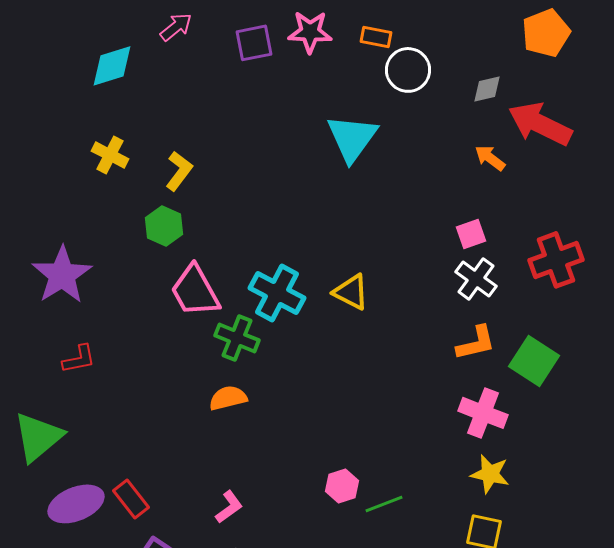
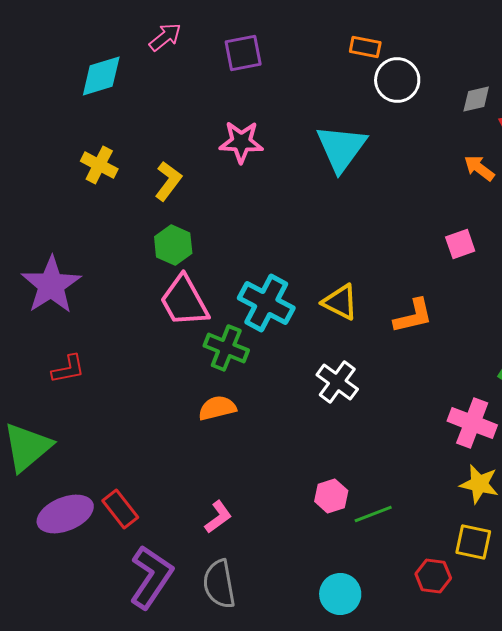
pink star: (310, 32) -> (241, 142), moved
green hexagon: (164, 226) -> (173, 245), moved
white cross: (476, 279) -> (337, 382), moved
orange L-shape: (476, 343) -> (413, 316), moved

